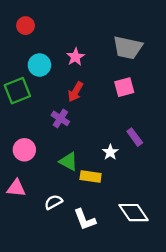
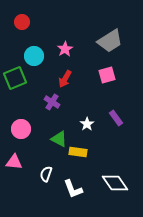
gray trapezoid: (128, 48) -> (110, 41), turned -44
white star: (110, 152) -> (87, 124), moved
white semicircle: (53, 202) -> (46, 174), turned -42

